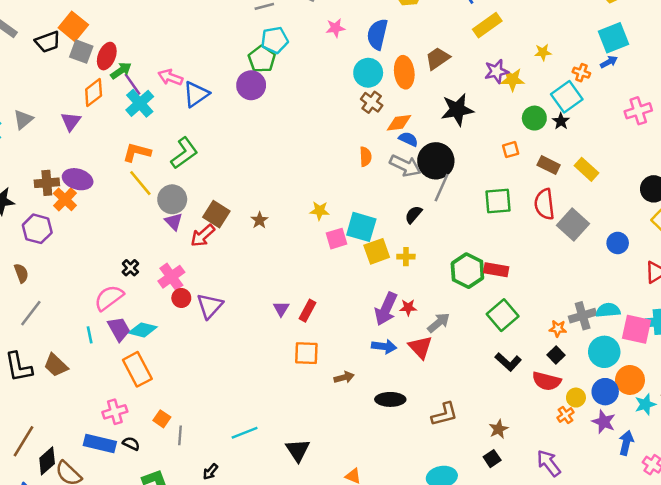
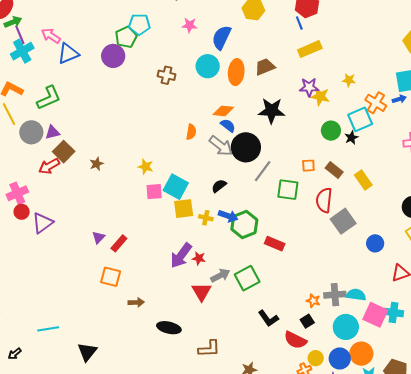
orange cross: (581, 73) -> (376, 103), size x1.5
brown cross: (372, 102) -> (167, 75), moved, turned -36
orange square: (511, 150) -> (308, 166), moved
gray line: (442, 188) -> (263, 171), moved
purple triangle: (174, 222) -> (52, 132), moved, turned 49
green hexagon: (467, 271) -> (244, 225), moved
green square: (503, 315) -> (247, 278), moved
blue arrow: (384, 347) -> (228, 216), moved

